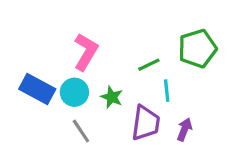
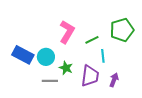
pink L-shape: (86, 52) -> (67, 32), moved
green star: (112, 97) -> (66, 68), moved
gray line: (81, 131) -> (50, 81), turned -56

